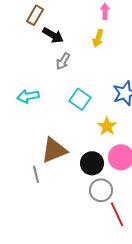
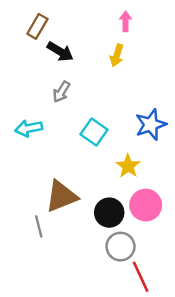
gray arrow: (63, 61) -> (61, 92), moved

